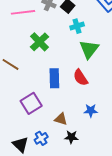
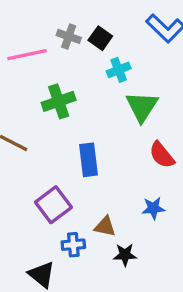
green cross: (39, 42) -> (59, 101), turned 30
red semicircle: (81, 78) -> (162, 155), moved
blue cross: (41, 138) -> (73, 245), moved, turned 32

